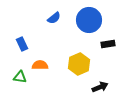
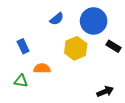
black rectangle: (108, 44) -> (114, 46), turned 40
yellow hexagon: (79, 64) -> (76, 48), moved

